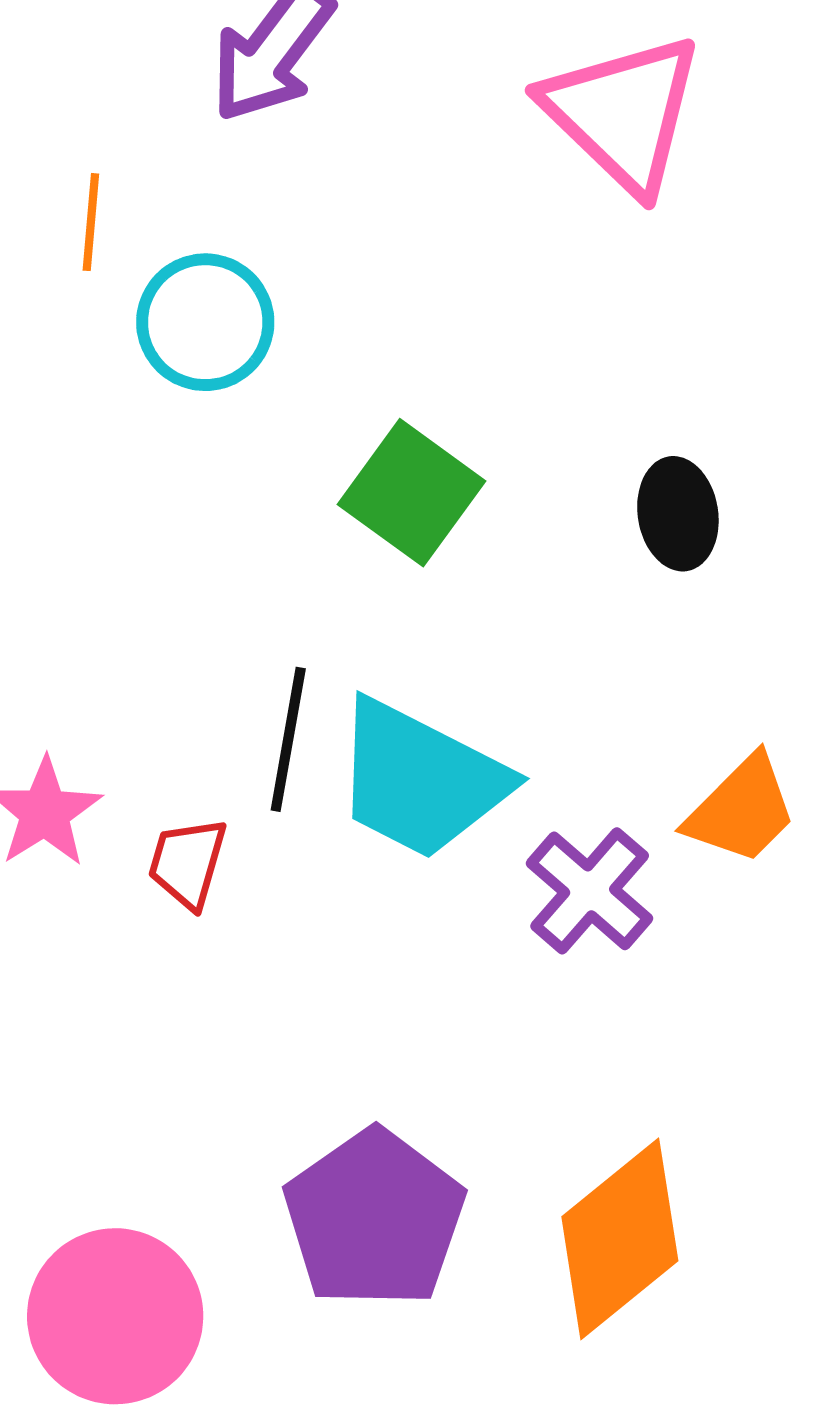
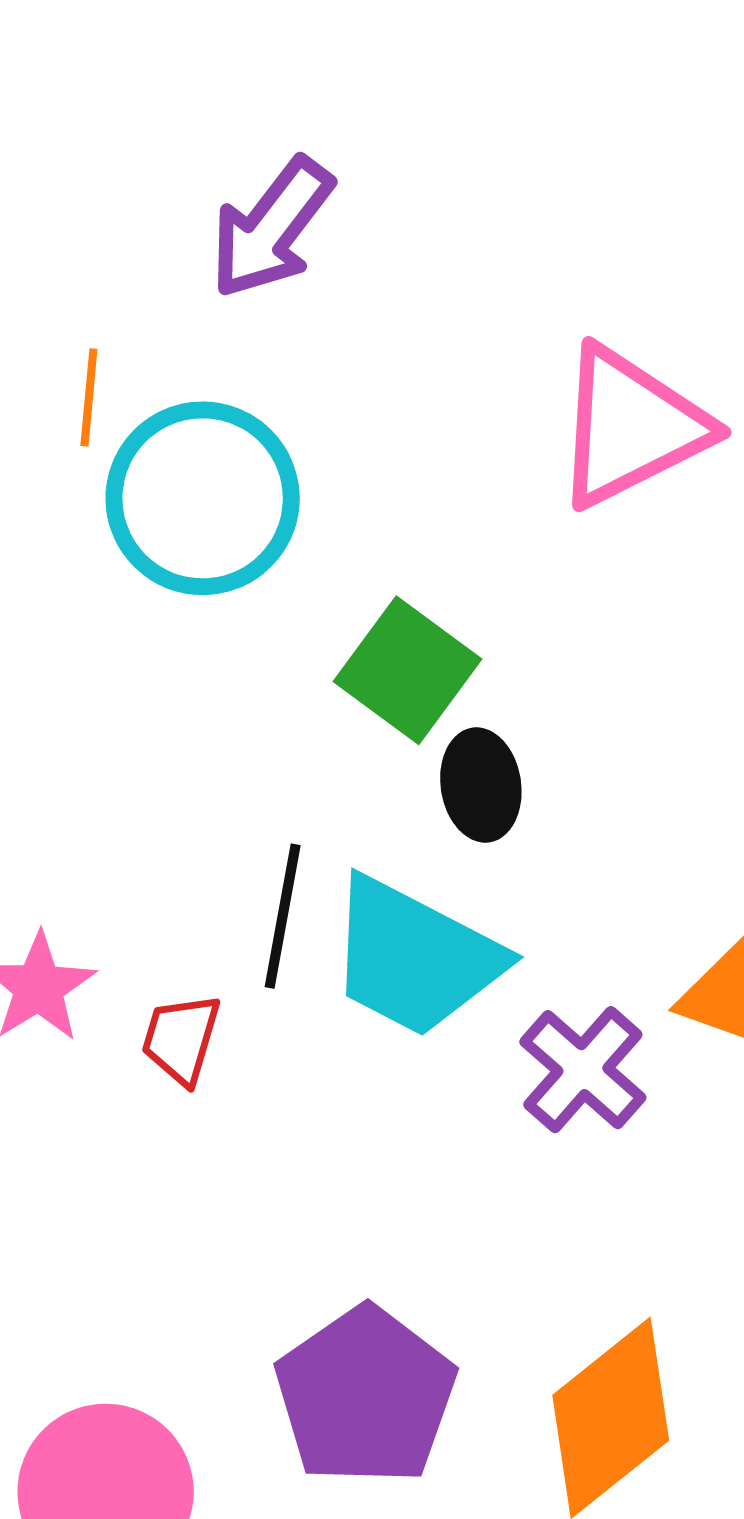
pink triangle: (623, 113) -> (631, 427), moved, turned 49
cyan circle: (205, 322) -> (203, 498), size x1.4
black ellipse: (678, 514) -> (481, 785), moved

